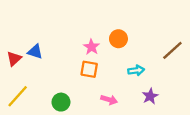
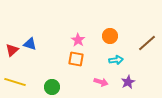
orange circle: (118, 39) -> (110, 36), moved
yellow line: (18, 96) -> (15, 82), turned 65
pink arrow: (109, 100) -> (101, 82), moved

